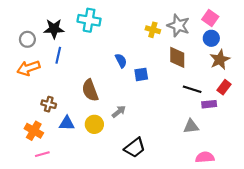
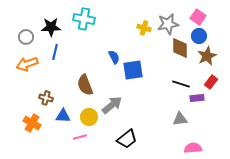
gray star: (178, 26) -> (168, 24), turned -30
brown diamond: (177, 57) -> (180, 48), moved
blue square: (141, 74) -> (133, 70), size x1.5
gray arrow: (119, 112) -> (112, 105), size x1.5
pink line: (42, 154) -> (80, 137), moved

